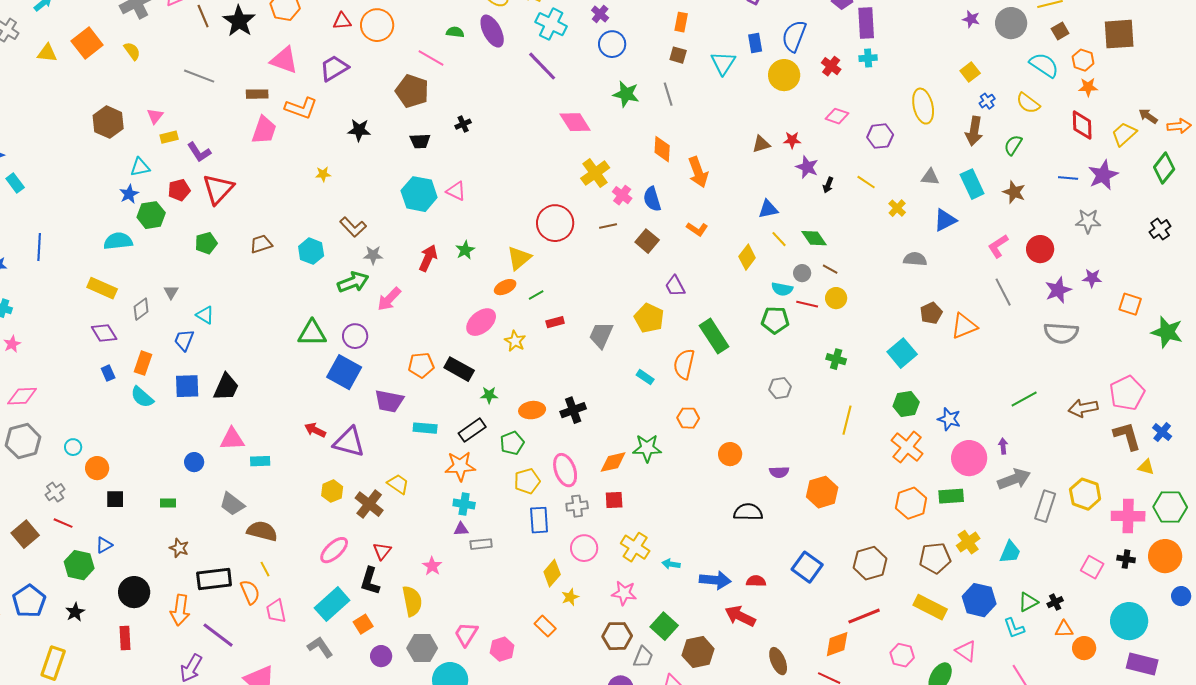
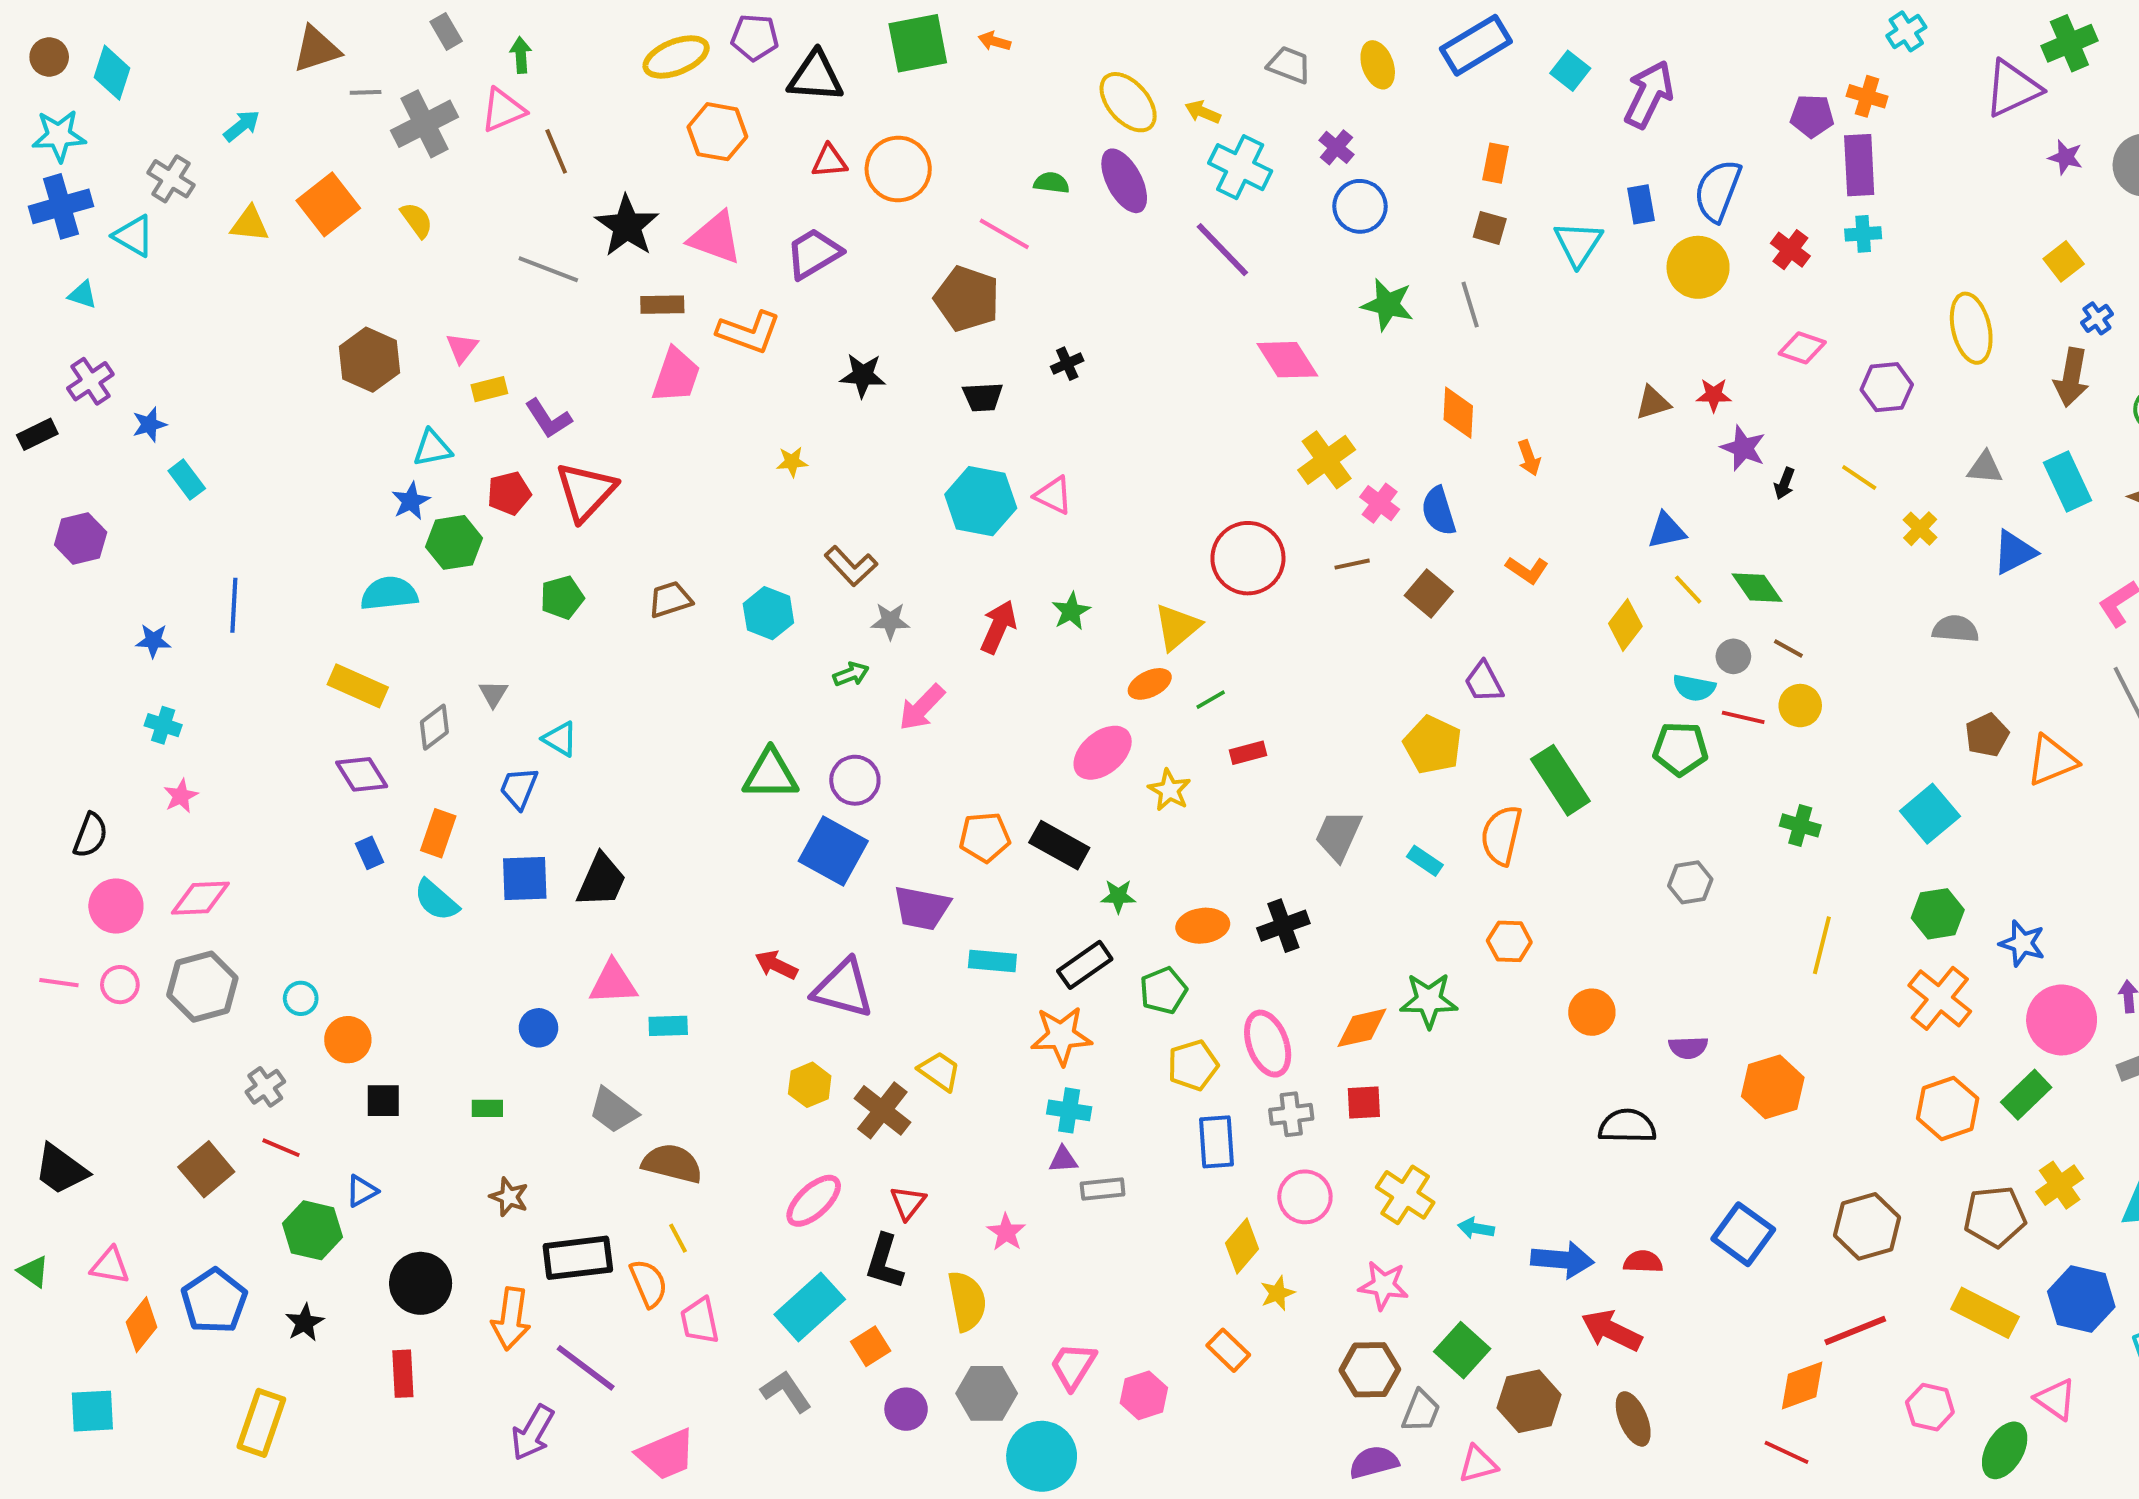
black star: (239, 21) -> (627, 226), moved
orange arrow: (698, 172) -> (1529, 458), size x0.6
green arrow: (353, 282) -> (851, 674), size x0.6
gray trapezoid: (601, 335) -> (1338, 835), moved
green rectangle: (951, 496) -> (2026, 1095), turned -40
brown ellipse: (778, 661) -> (1633, 1419), moved

